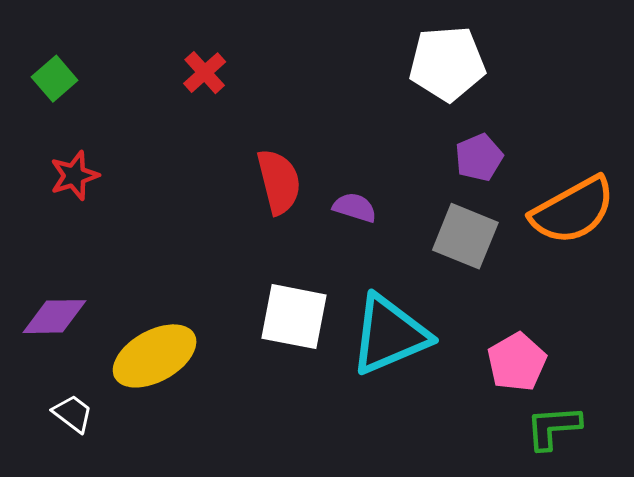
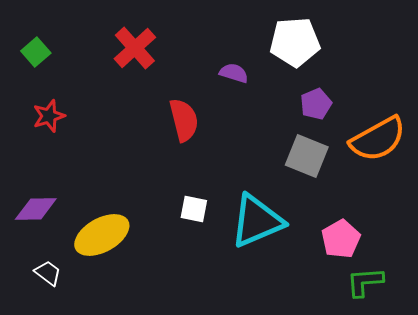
red cross: (205, 73) -> (135, 48), size x1.5
purple semicircle: (355, 207) -> (234, 73), moved
white square: (294, 317) -> (194, 209), size x0.6

